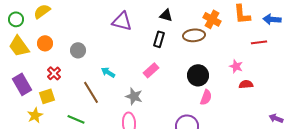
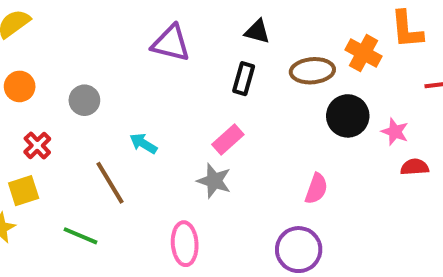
orange cross: (212, 19) -> (363, 53), moved
black circle: (198, 75) -> (348, 116), moved
gray star: (134, 96) -> (214, 181), moved
pink semicircle: (206, 97) -> (316, 189), moved

